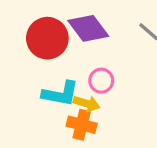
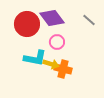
pink circle: (101, 81) -> (57, 42), moved
orange cross: (82, 125) -> (63, 69), moved

